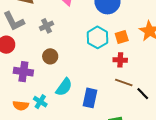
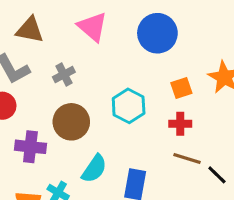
cyan hexagon: (98, 37) -> (129, 106), moved
brown circle: (50, 56) -> (71, 122), size x1.5

